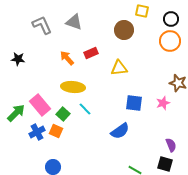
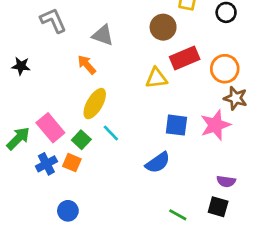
gray triangle: (74, 22) -> (103, 35), moved
orange circle: (170, 41) -> (225, 69), moved
red rectangle: (91, 53) -> (185, 58), moved, size x1.5
yellow ellipse: (73, 87) -> (95, 104), turned -65
pink star: (163, 103) -> (215, 125), size x1.6
purple semicircle: (171, 145) -> (226, 181), turned 120

